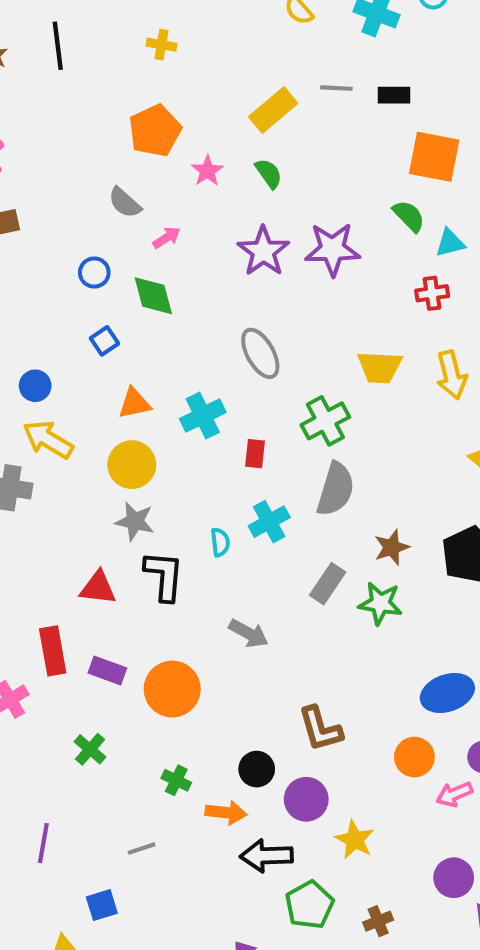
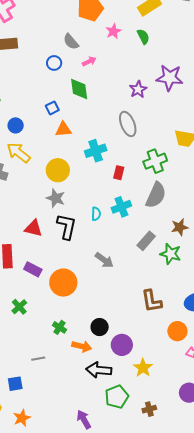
purple star: (263, 251) -> (138, 89), moved, size x0.7
blue circle: (94, 273) -> (54, 63), moved
orange triangle: (134, 403) -> (63, 129), moved
brown L-shape: (320, 729) -> (152, 301), moved

